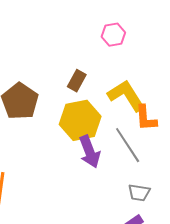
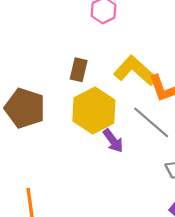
purple arrow: (90, 152) -> (113, 141), size x0.7

